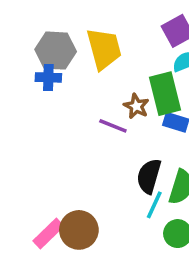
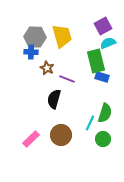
brown star: (136, 106) -> (47, 68), moved
black semicircle: (149, 176) -> (54, 99), moved
brown circle: (79, 230) -> (61, 135), moved

